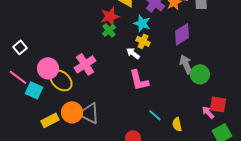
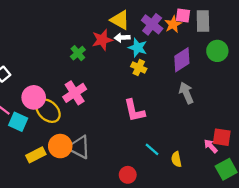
green cross: (109, 30) -> (78, 53), moved
white arrow: (133, 53) -> (122, 38), moved, turned -40
green circle: (200, 74) -> (217, 51), moved

